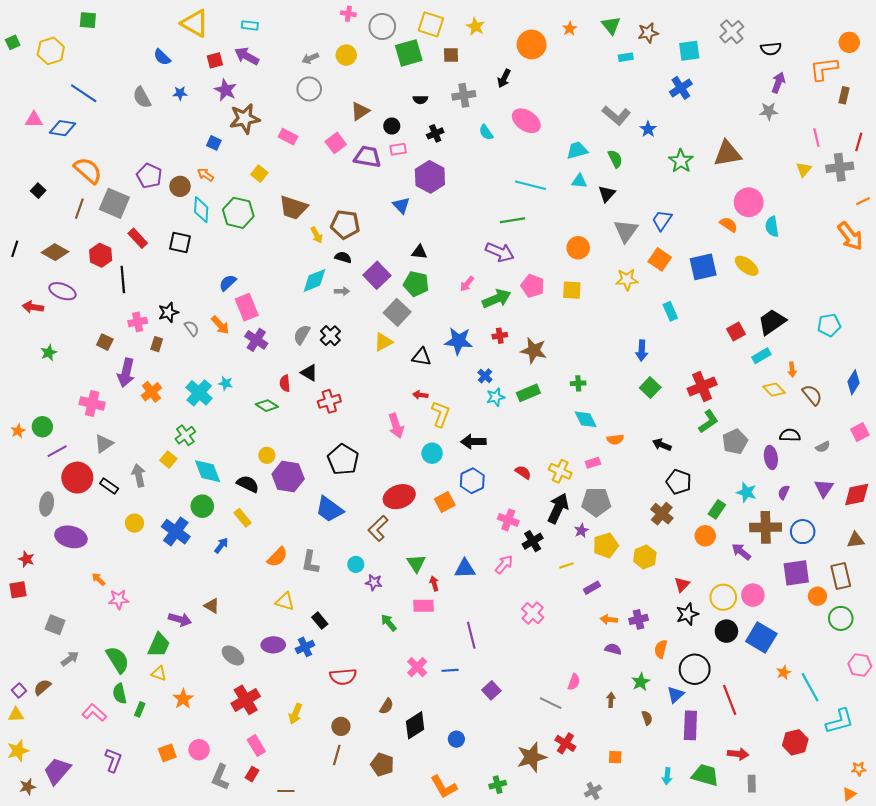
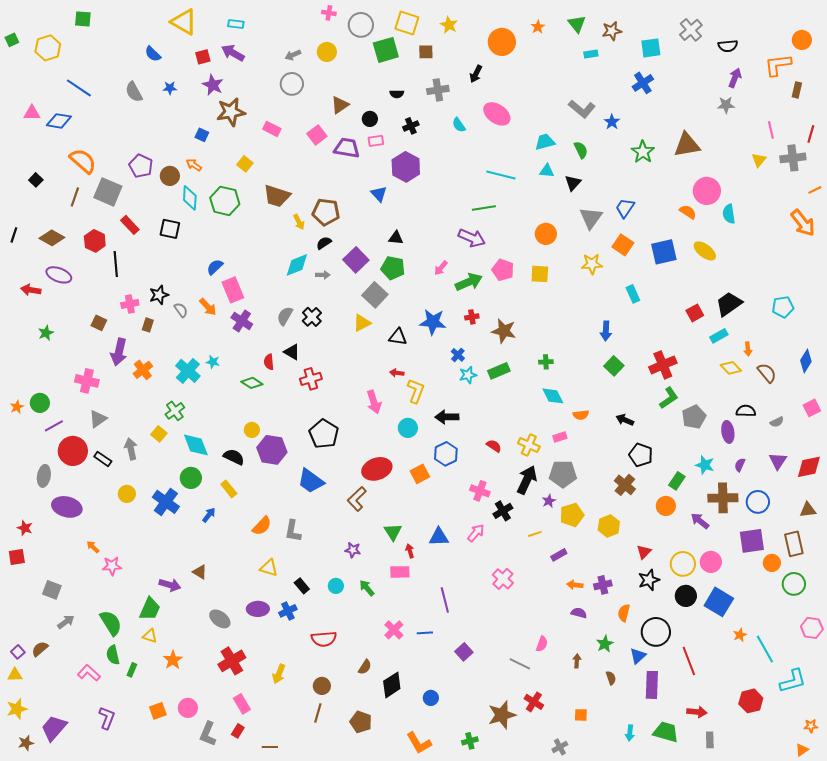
black semicircle: (343, 257) -> (324, 243), turned -49
cyan circle: (356, 564) -> (336, 586), moved

